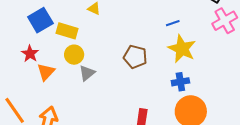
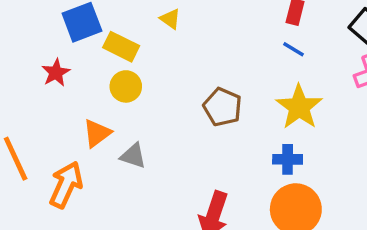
blue line: (173, 23) -> (293, 49), moved, turned 40
orange triangle: (46, 72) -> (97, 133), moved
gray triangle: (87, 73) -> (133, 156), moved, turned 48

